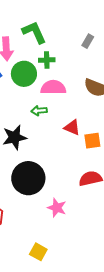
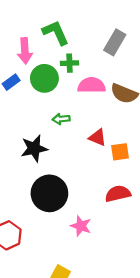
gray rectangle: (88, 41) -> (115, 42), size x1.6
pink semicircle: (53, 87) -> (92, 85), moved

